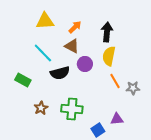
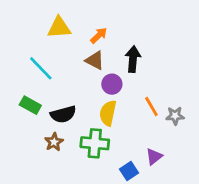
black arrow: (107, 32) -> (133, 59), moved
cyan line: (43, 53) -> (41, 68), moved
yellow semicircle: (109, 56) -> (108, 113), moved
black semicircle: (60, 73) -> (63, 114), moved
purple triangle: (117, 119) -> (154, 156), turned -32

